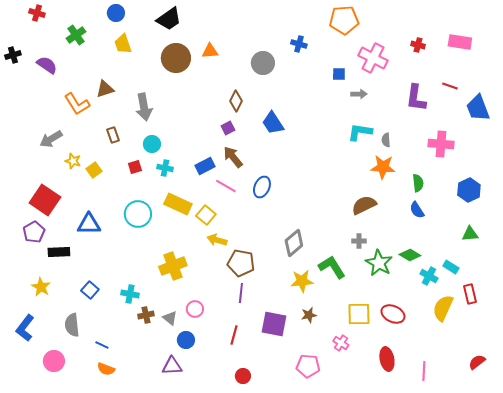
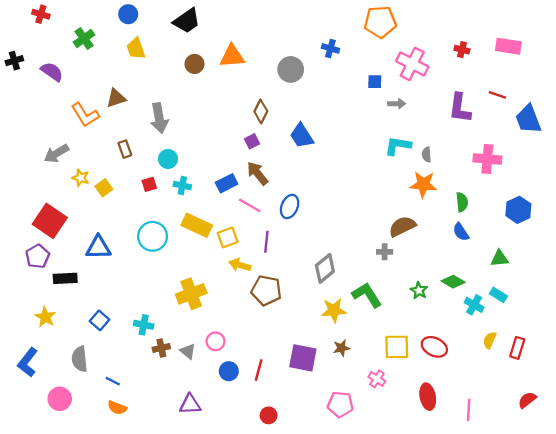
orange triangle: (210, 51) -> (232, 56), size x1.4
brown circle: (176, 58) -> (195, 64), size x0.6
yellow square: (206, 215) -> (228, 237), turned 30
green triangle: (470, 234) -> (500, 258), moved
gray cross: (359, 241) -> (385, 252), moved
green star: (379, 263) -> (419, 290), size x0.6
purple line: (241, 293) -> (266, 242), moved
red rectangle: (470, 294) -> (517, 348), moved, turned 30
yellow semicircle: (443, 308) -> (490, 340), size x0.6
blue circle: (186, 340) -> (229, 371), moved

